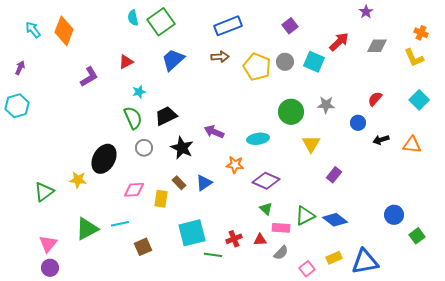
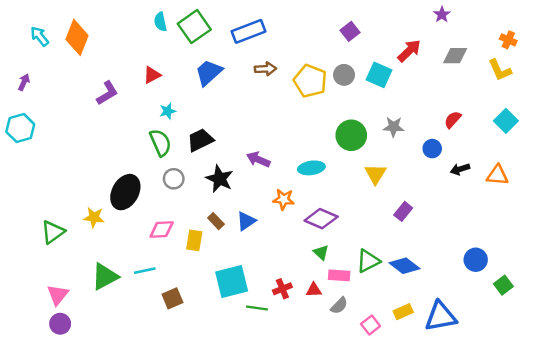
blue rectangle: (228, 26) -> (249, 31), moved

